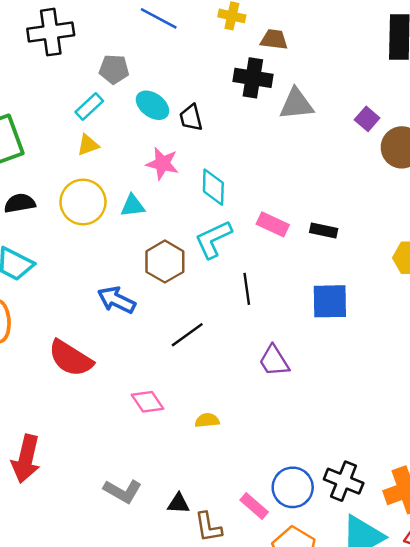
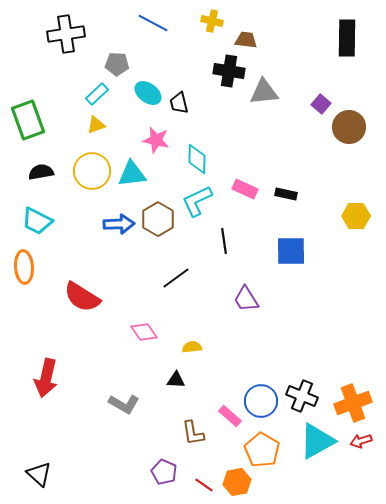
cyan triangle: (133, 206) -> (132, 174), size x1.4
blue arrow: (116, 300) -> (119, 224), moved, turned 152
black triangle: (179, 504) -> (176, 380), moved

